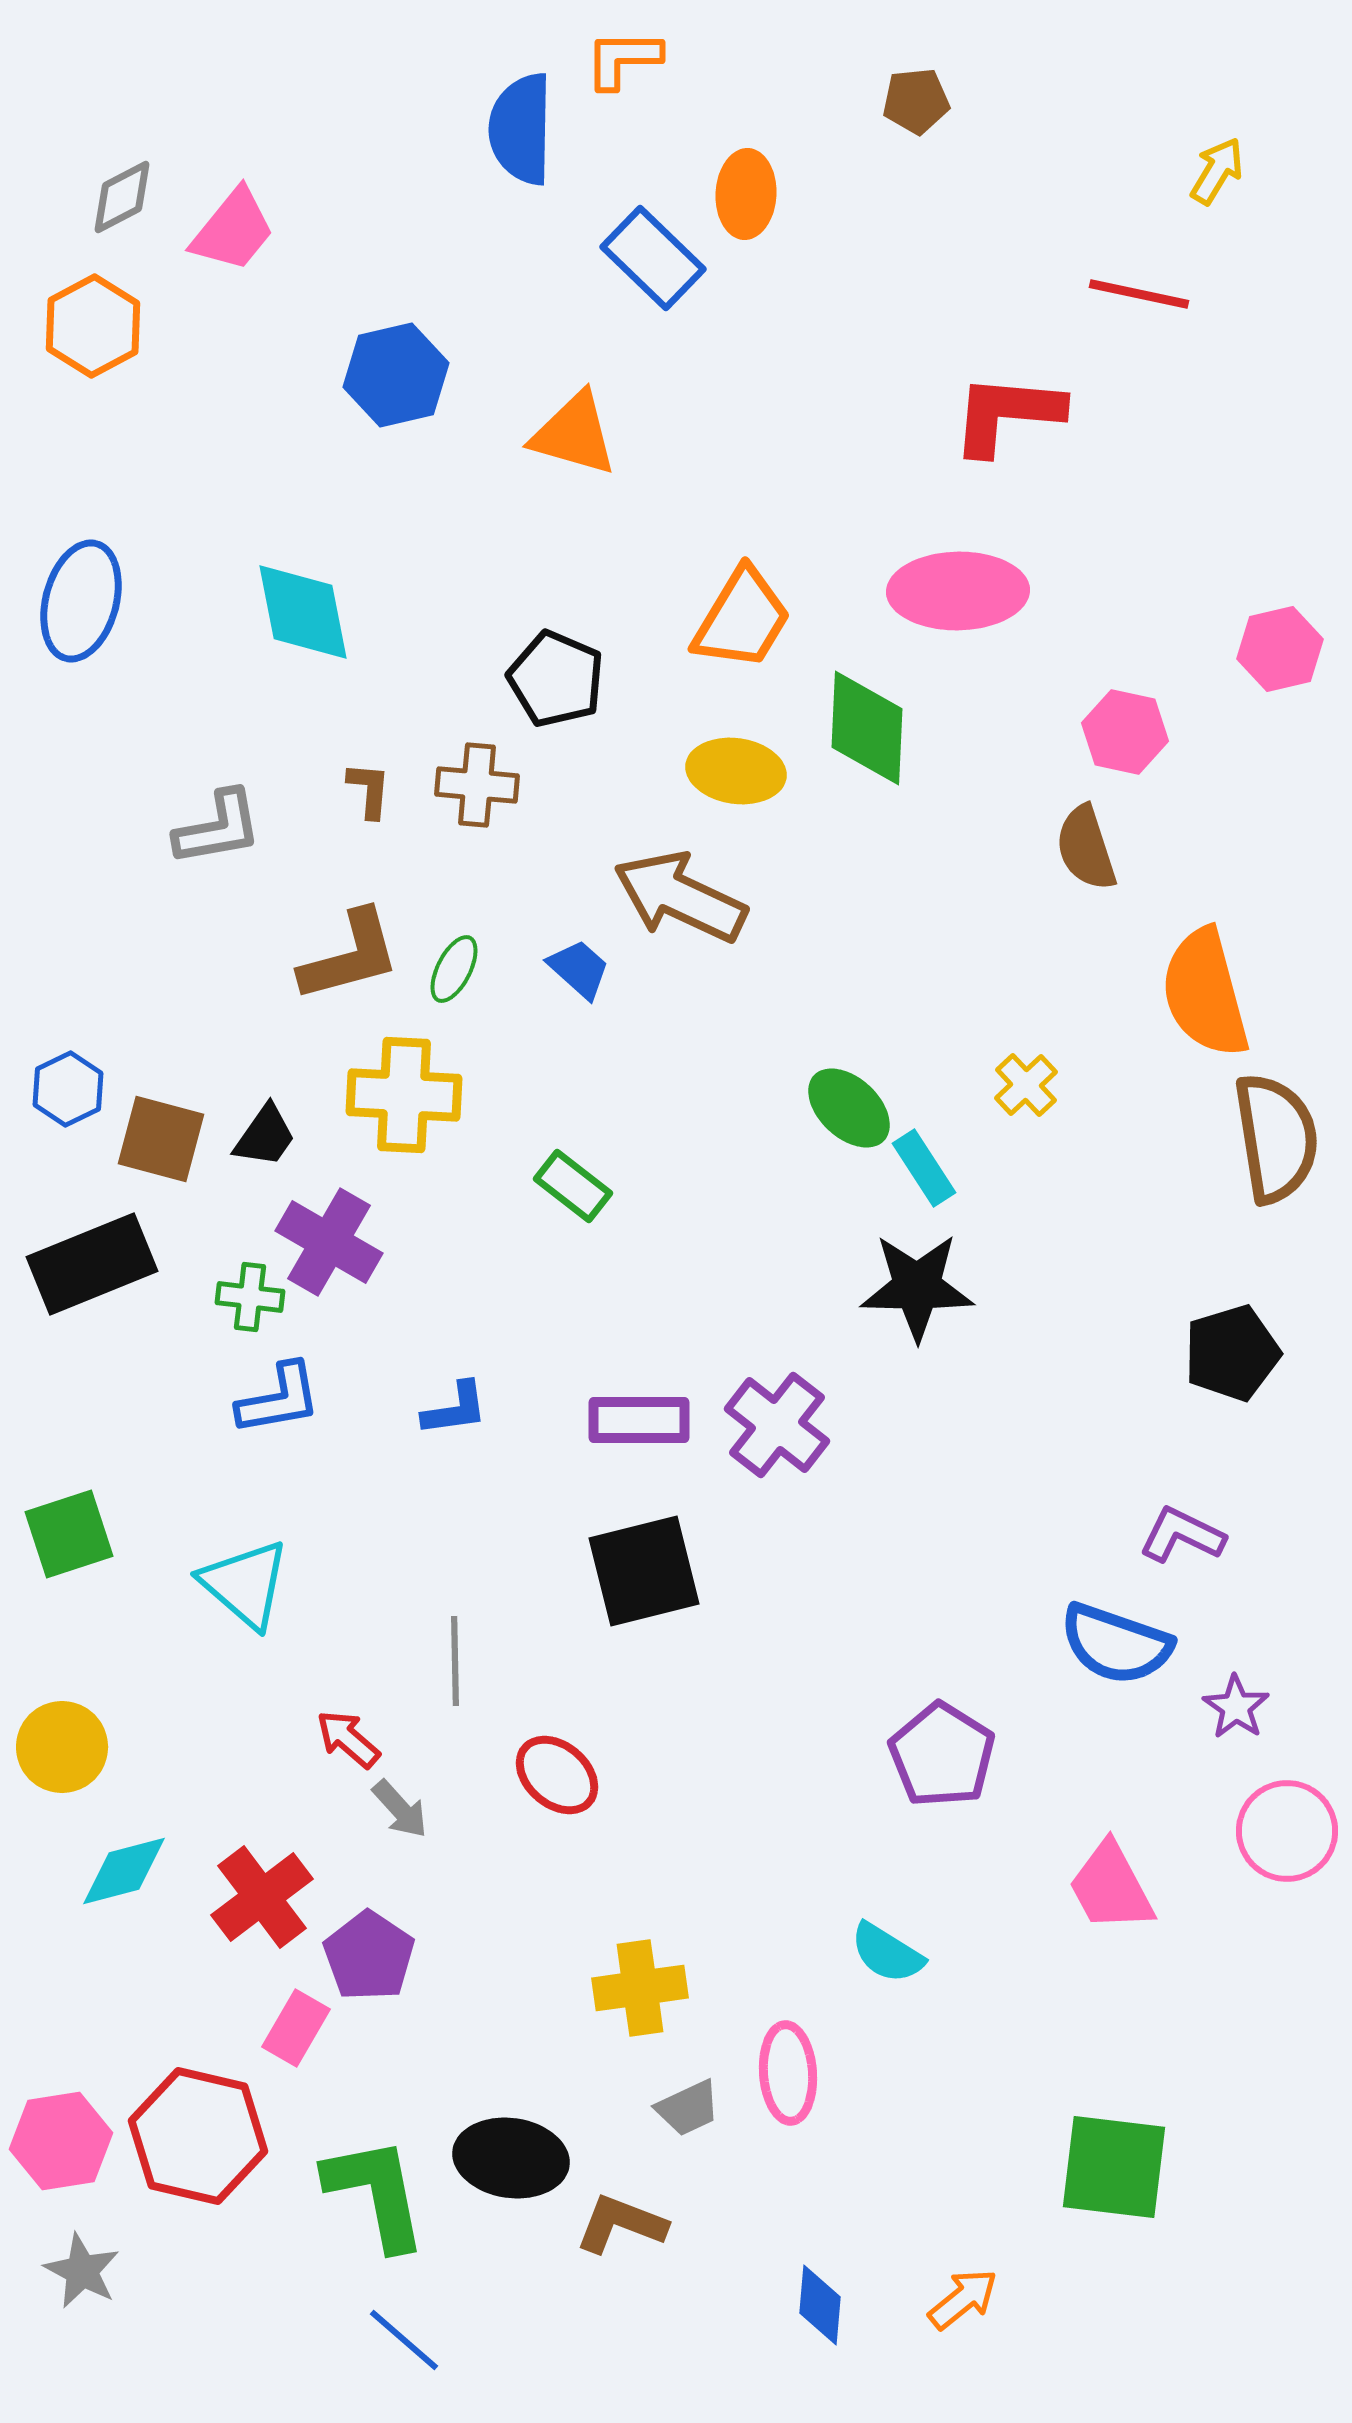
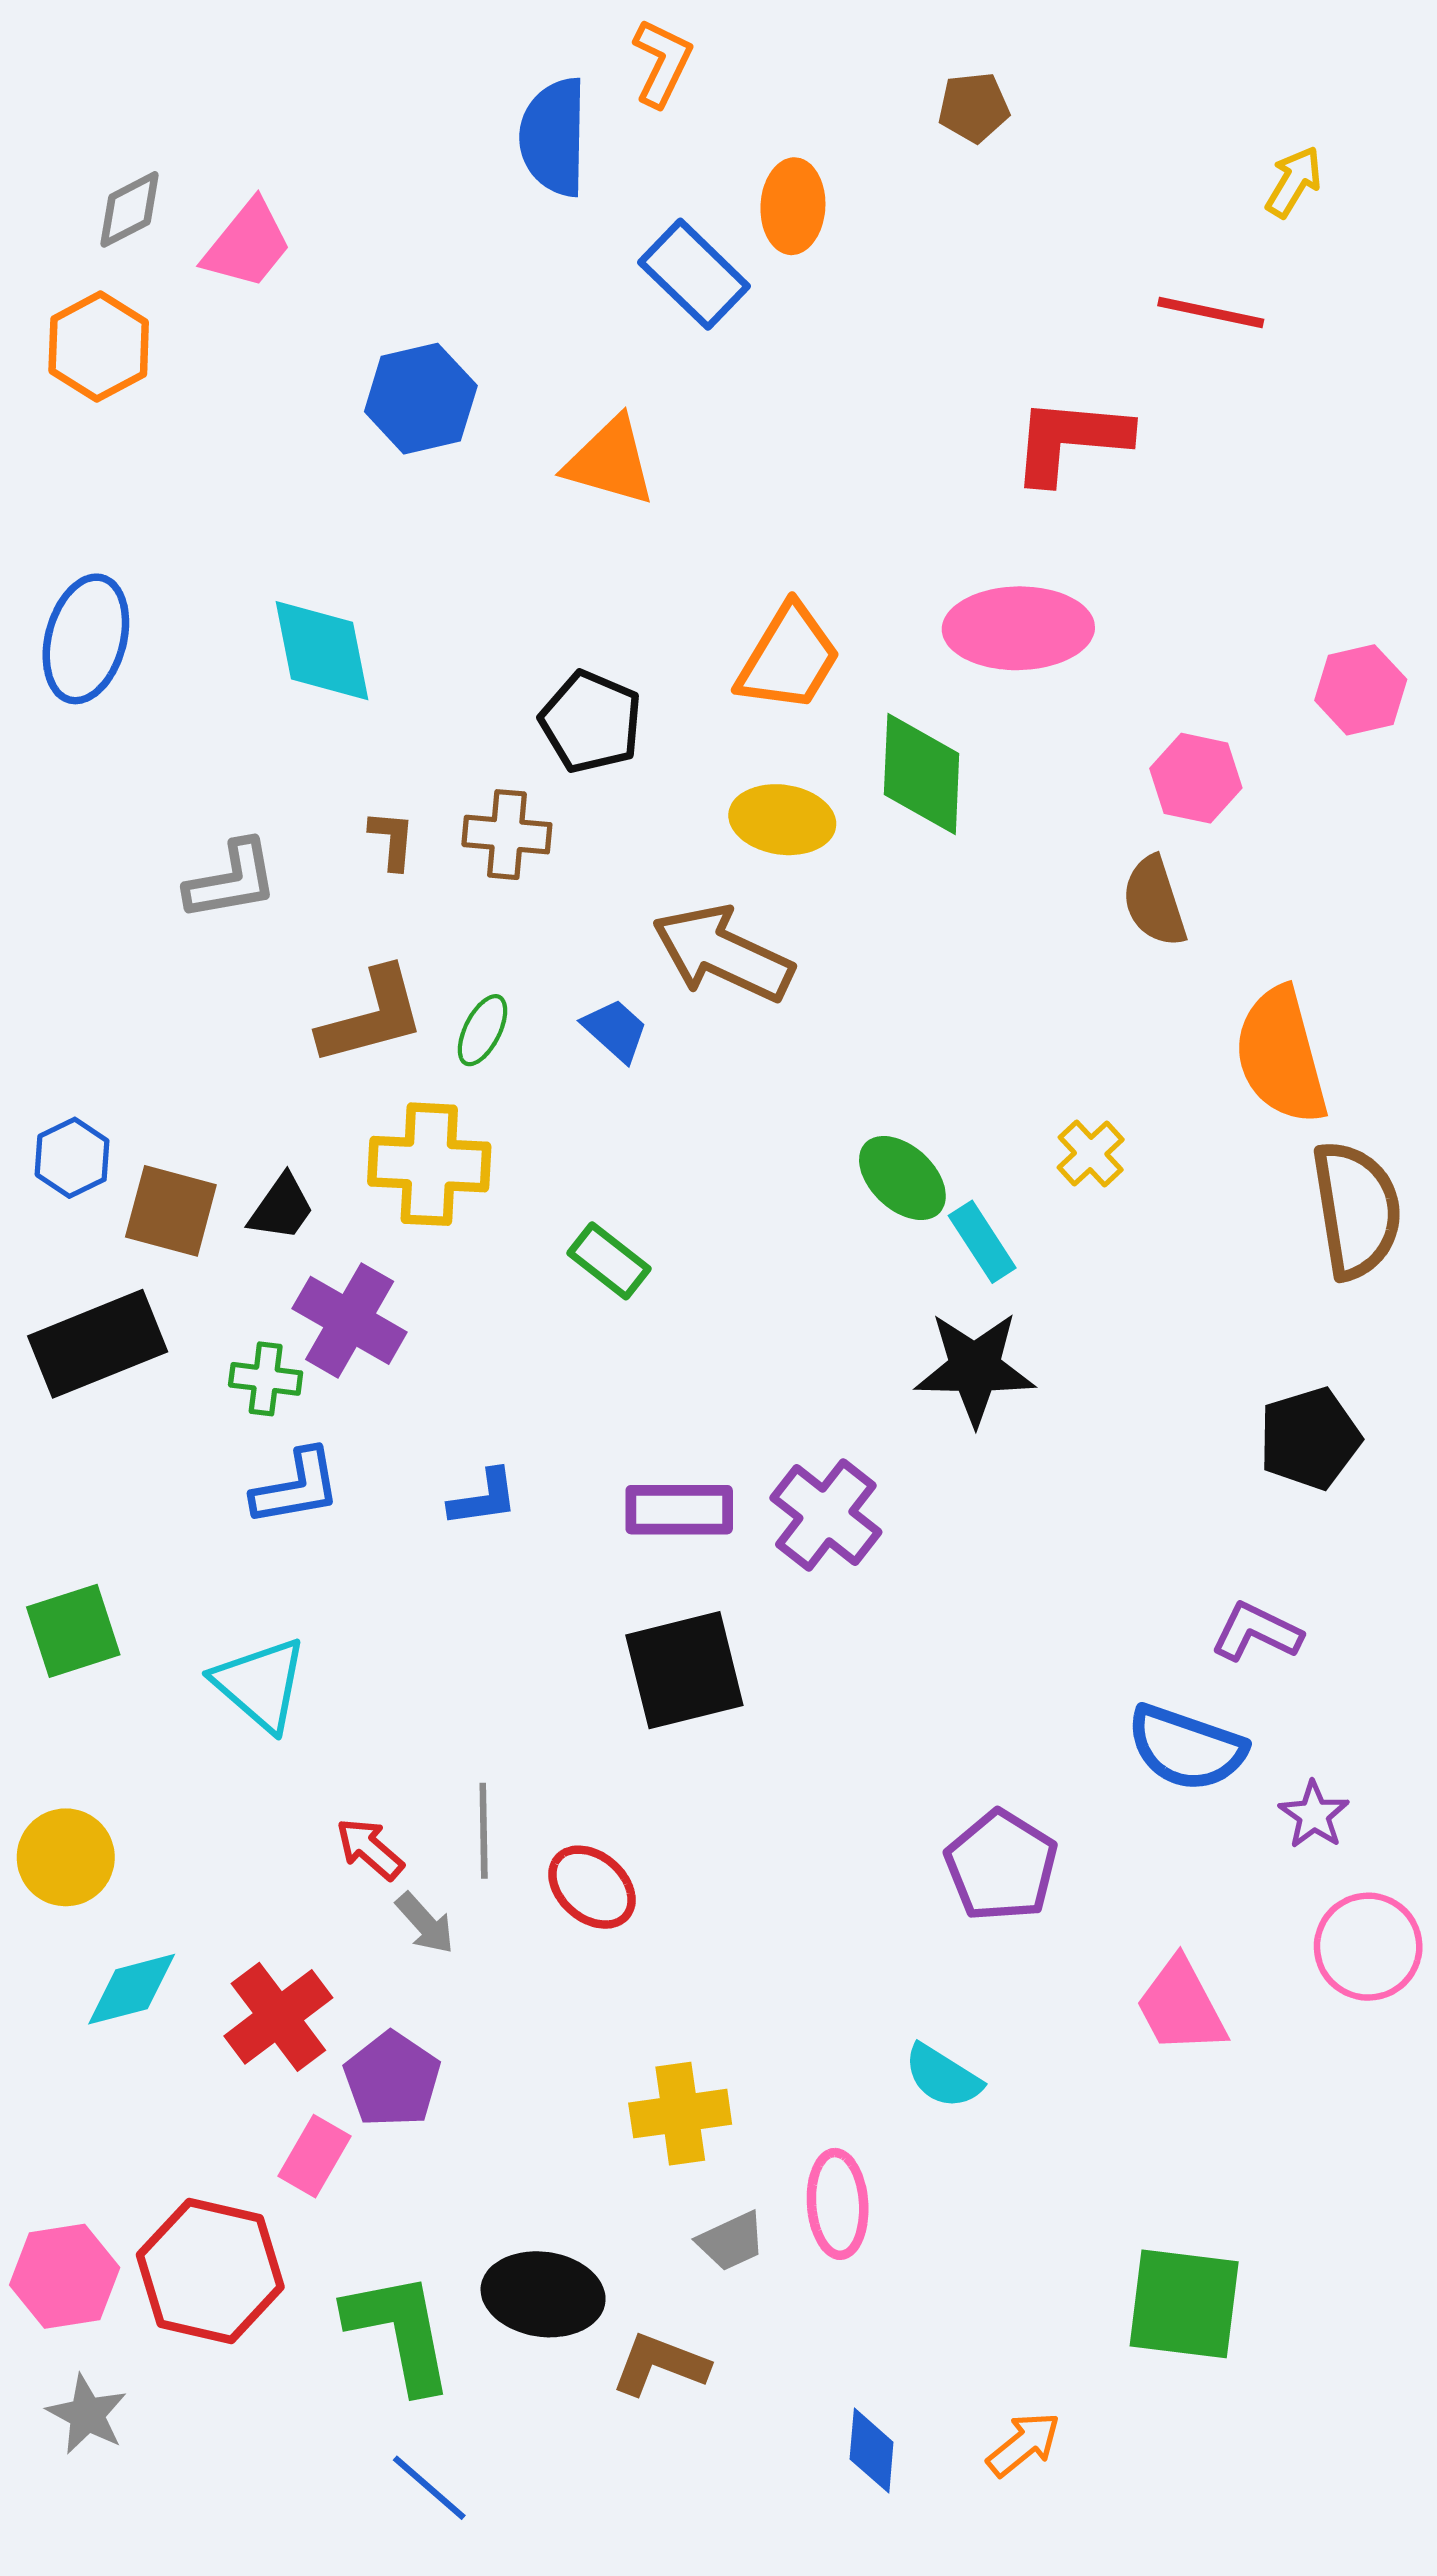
orange L-shape: (623, 59) -> (662, 63), turned 116
gray line: (455, 1661) -> (484, 1831), moved

